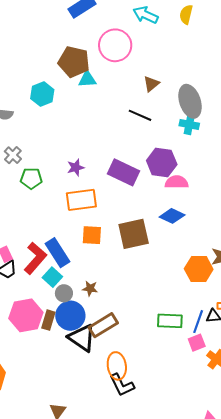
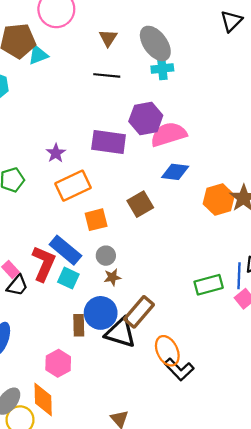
pink semicircle: (177, 182) -> (169, 134), size x1.4
brown square: (134, 234) -> (140, 204), size x0.7
orange hexagon: (199, 269) -> (219, 199), moved
gray circle: (64, 293) -> (106, 256), moved
pink hexagon: (26, 315) -> (58, 363), moved, size x0.7

